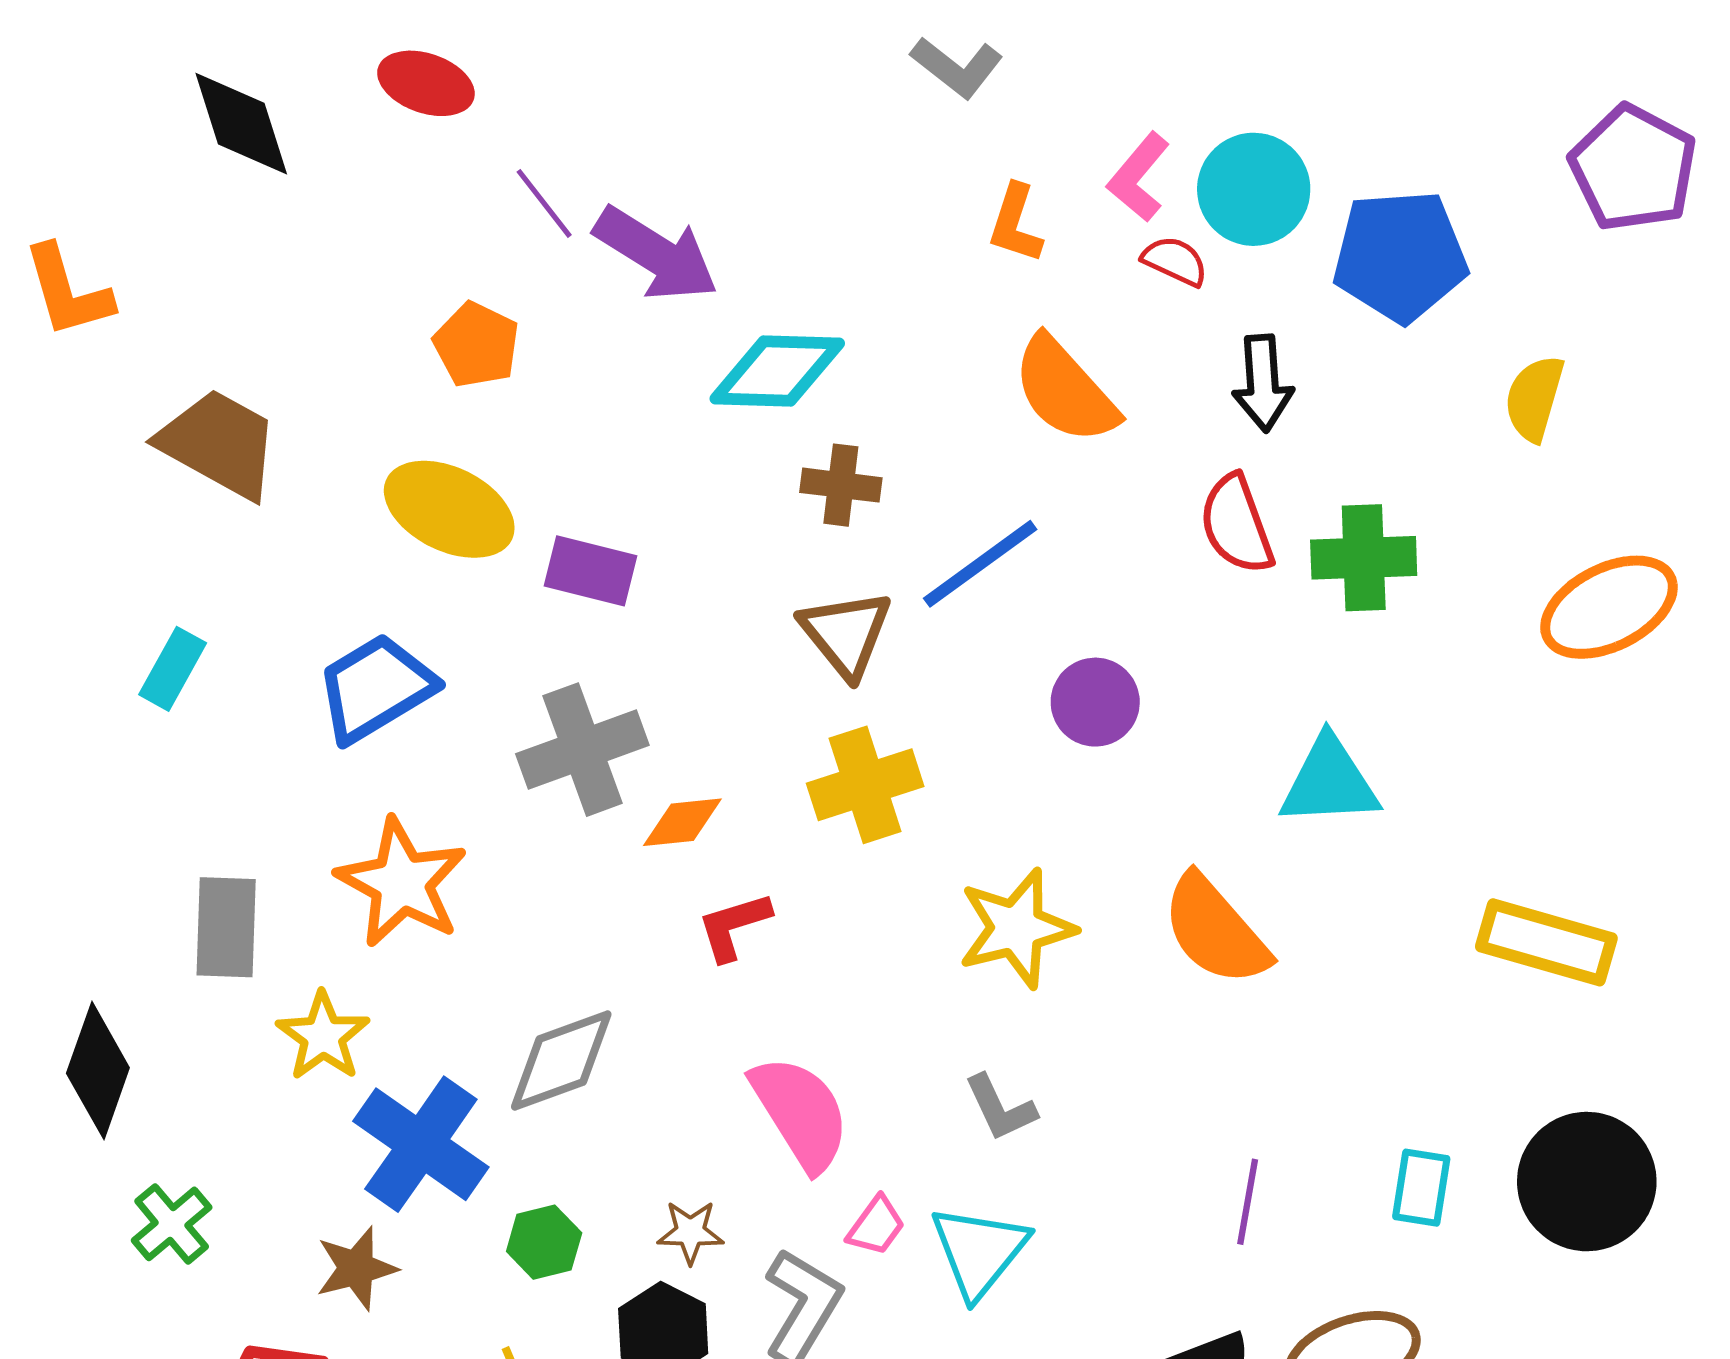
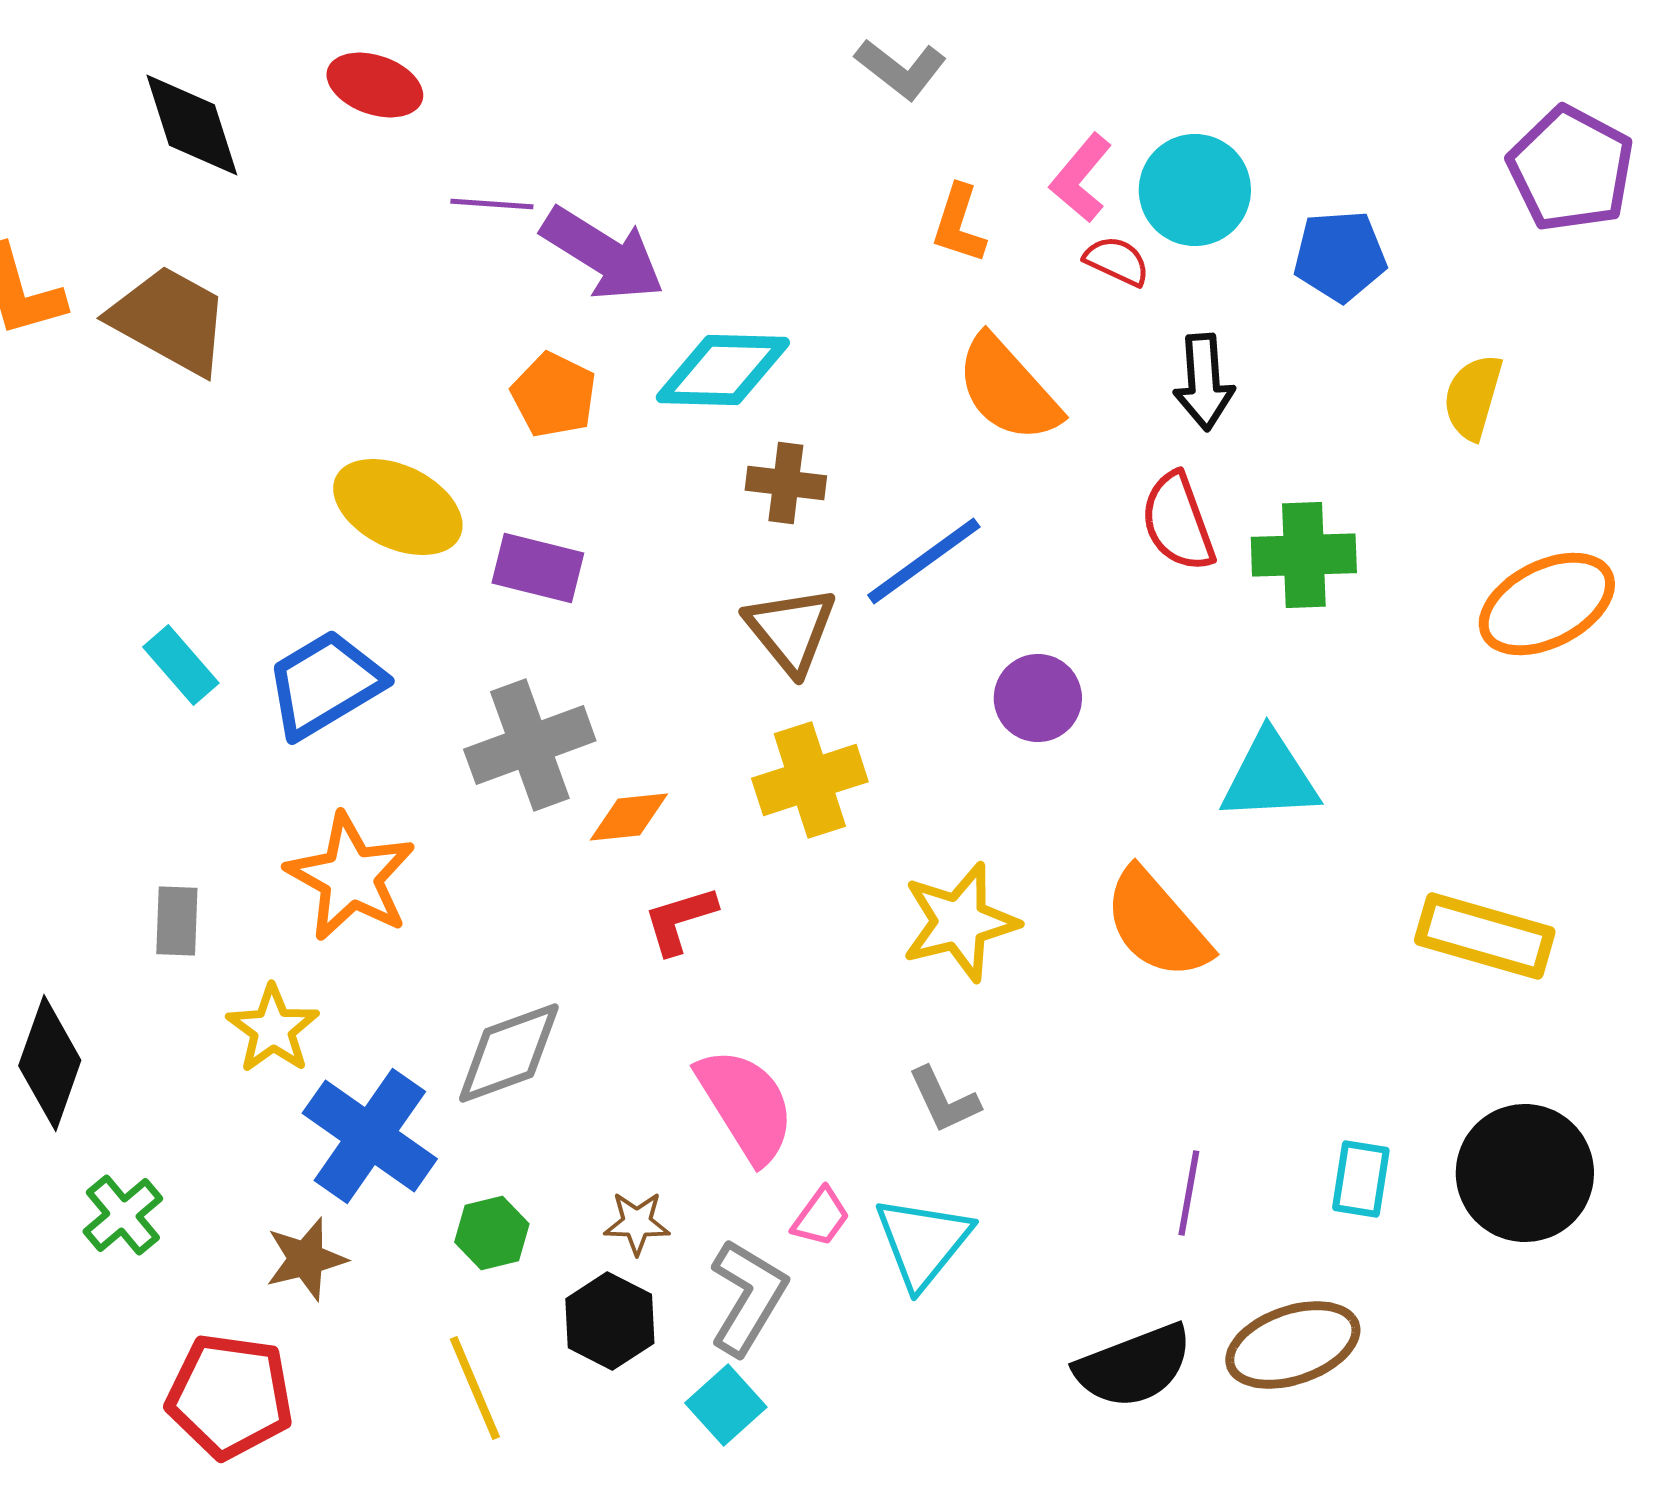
purple line: (544, 203) -> (492, 204), turned -48
blue pentagon: (1400, 256) -> (1340, 256), size x0.7
orange pentagon: (476, 345) -> (554, 395), moved
brown trapezoid: (219, 444) -> (170, 320), moved
cyan rectangle: (173, 669) -> (181, 665), moved, turned -70
gray rectangle: (226, 927) -> (177, 921), size x0.7

